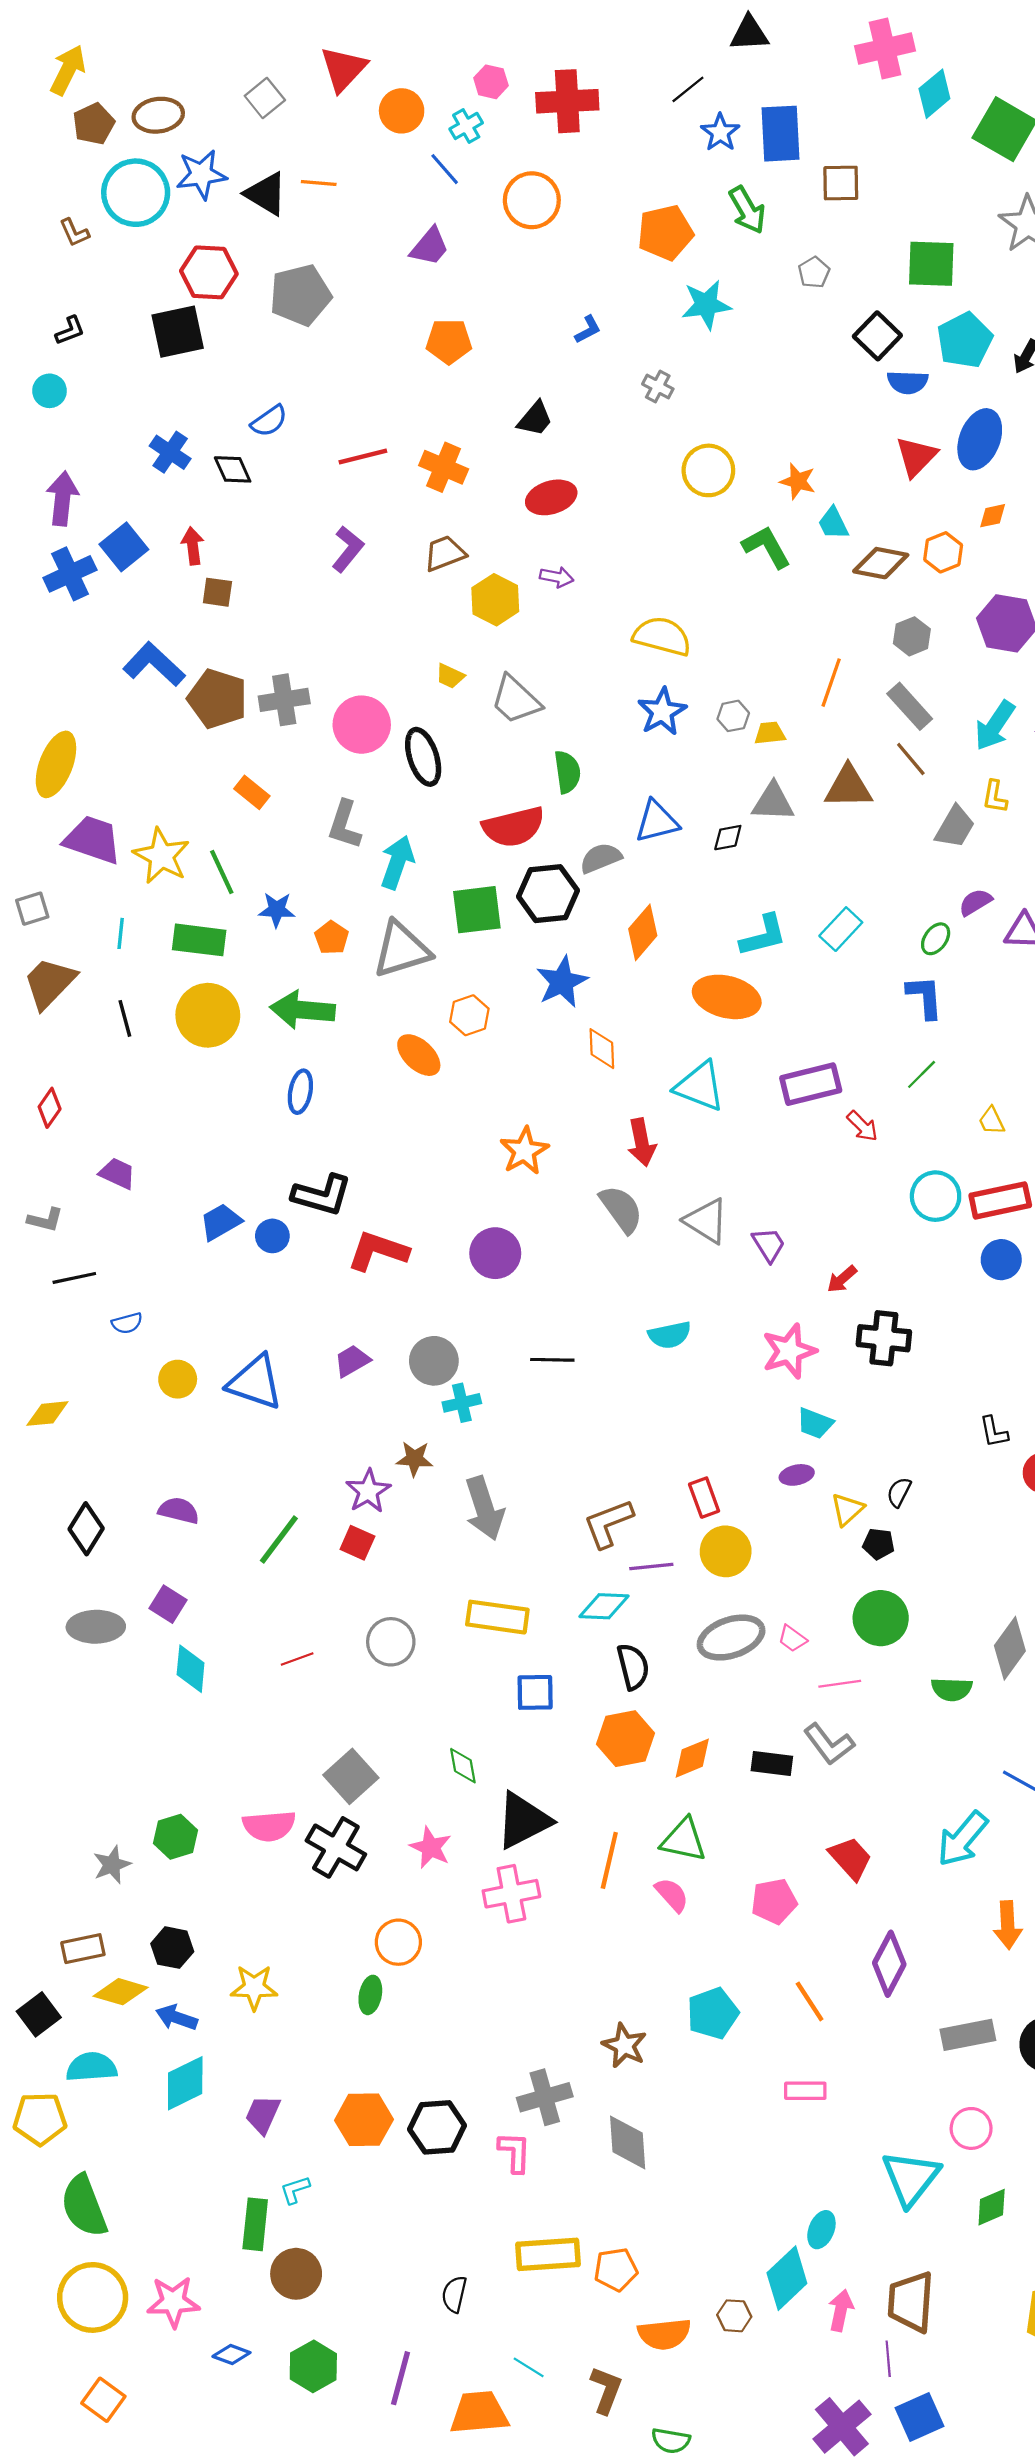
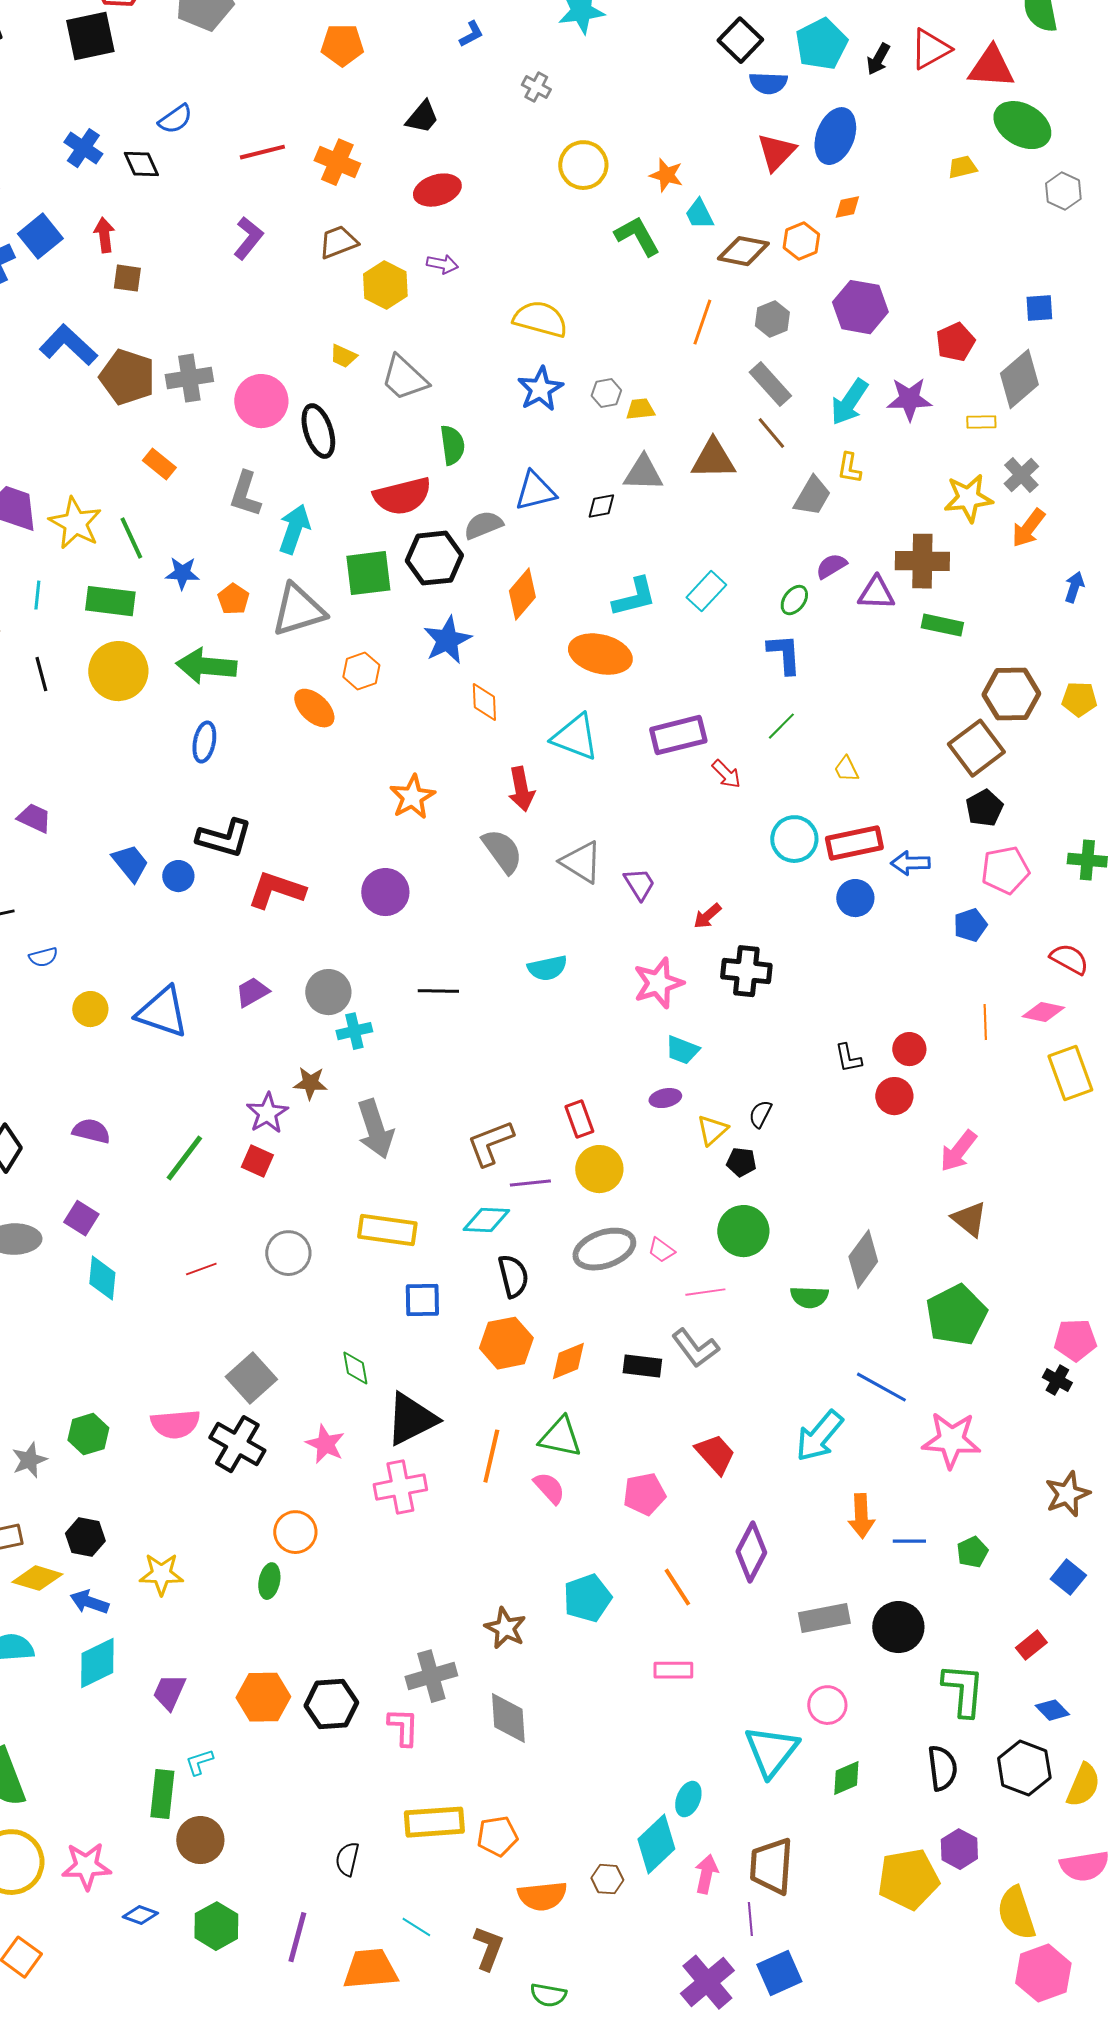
orange line: (831, 683) -> (702, 322), moved
blue trapezoid: (221, 1222) -> (130, 863), turned 81

